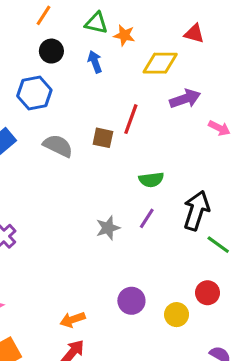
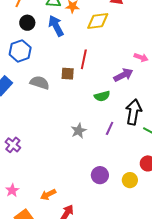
blue arrow: (95, 62) -> (56, 26), size x1.5
purple arrow: (185, 99) -> (123, 75), moved
purple line: (147, 218) -> (110, 128), moved
orange arrow: (73, 320) -> (48, 194), moved

